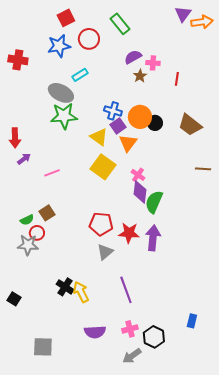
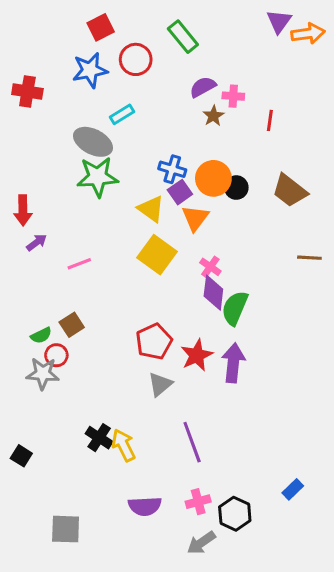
red pentagon: (101, 224) -> (154, 342), turned -30
red star: (129, 233) -> (197, 355), turned -30
blue rectangle: (192, 321) -> (293, 489), turned 32

